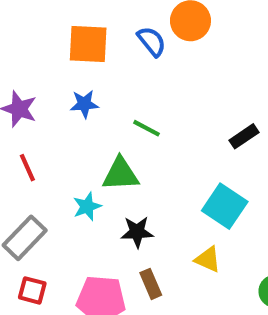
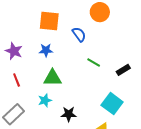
blue semicircle: (152, 41) -> (79, 34), moved
green line: (146, 128) -> (94, 63), moved
green triangle: (121, 174) -> (53, 78), moved

